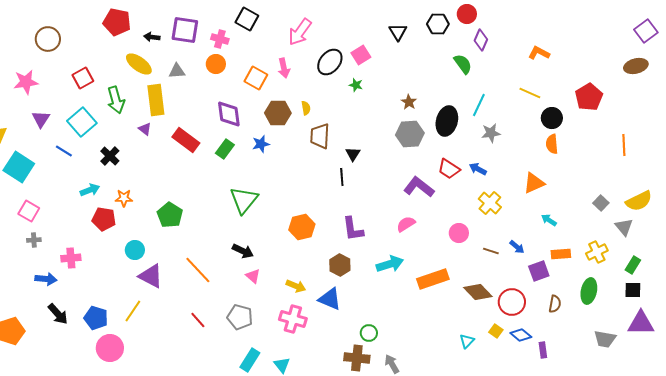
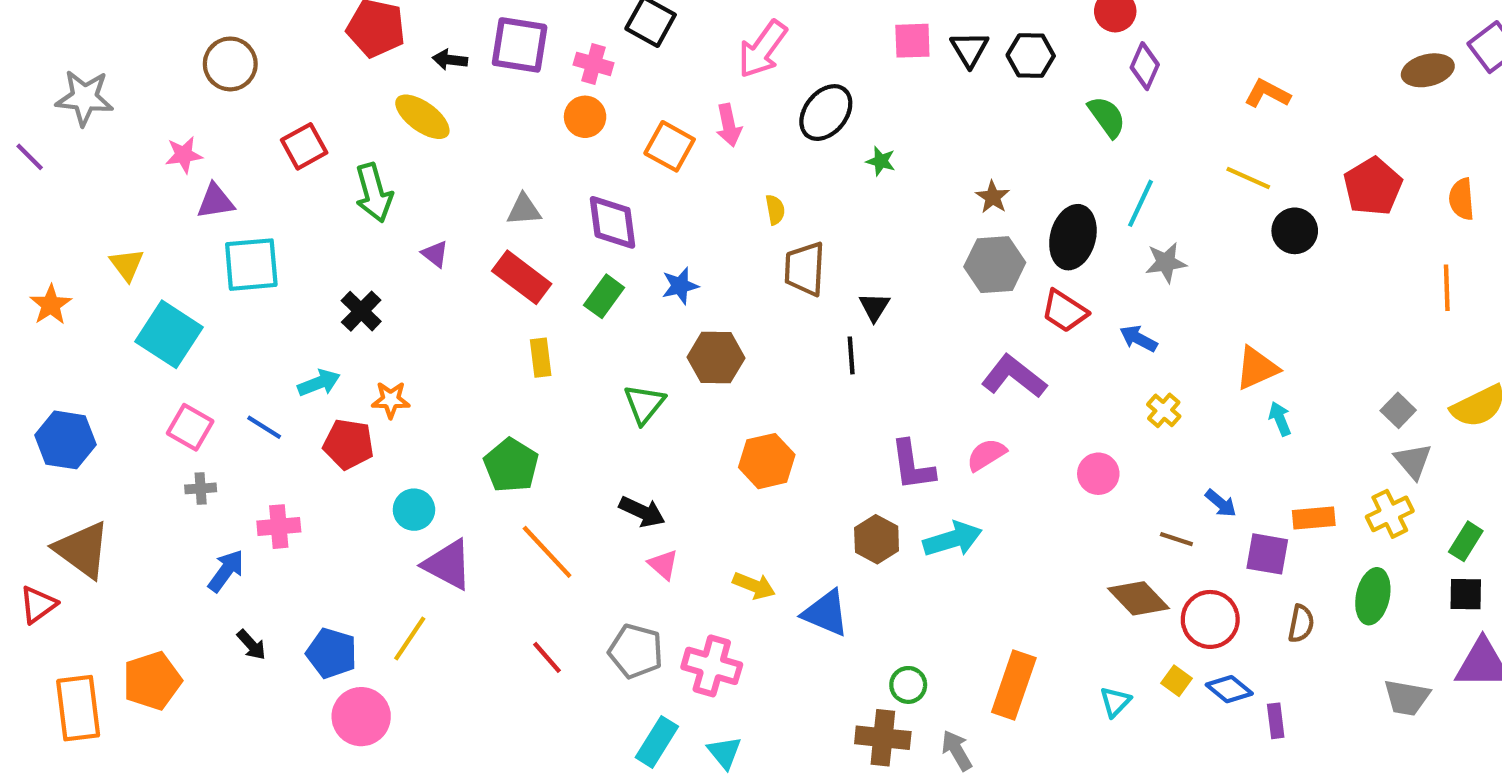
black hexagon: (438, 24) -> (1031, 56), moved
pink square: (361, 55) -> (912, 41), moved, turned 30
brown ellipse: (636, 66) -> (1428, 70), moved
gray triangle: (177, 71) -> (524, 210), moved
pink star: (26, 82) -> (184, 155), size x0.7
yellow rectangle: (156, 100) -> (541, 358), moved, size x0.6
brown hexagon: (278, 113) -> (716, 358), moved
purple triangle: (41, 119) -> (215, 201), moved, turned 48
cyan square: (82, 122) -> (251, 265), moved, turned 36
orange semicircle: (552, 144) -> (1462, 199), moved
blue line: (64, 151) -> (264, 427), moved
red trapezoid: (449, 169) -> (1064, 311), moved
green triangle: (244, 200) -> (644, 404), size x0.7
yellow cross: (490, 203) -> (1164, 410), size x0.7
green pentagon: (170, 215) -> (511, 465), moved
cyan arrow: (549, 220) -> (1280, 419), moved, turned 35
gray triangle: (624, 227) -> (1413, 461), moved
purple L-shape: (353, 229) -> (912, 465), moved
brown line: (491, 251) -> (1176, 539), moved
brown hexagon: (340, 265) -> (877, 539), moved
purple square: (539, 271) -> (1267, 554), turned 30
blue arrow: (46, 279) -> (226, 571), turned -60
orange rectangle: (433, 279) -> (1014, 685), moved, turned -52
black arrow: (58, 314) -> (251, 645), size x0.7
pink cross: (293, 319) -> (712, 666), moved

